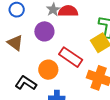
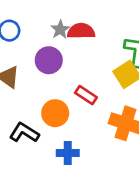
red rectangle: (71, 57) -> (86, 95), size x0.7

